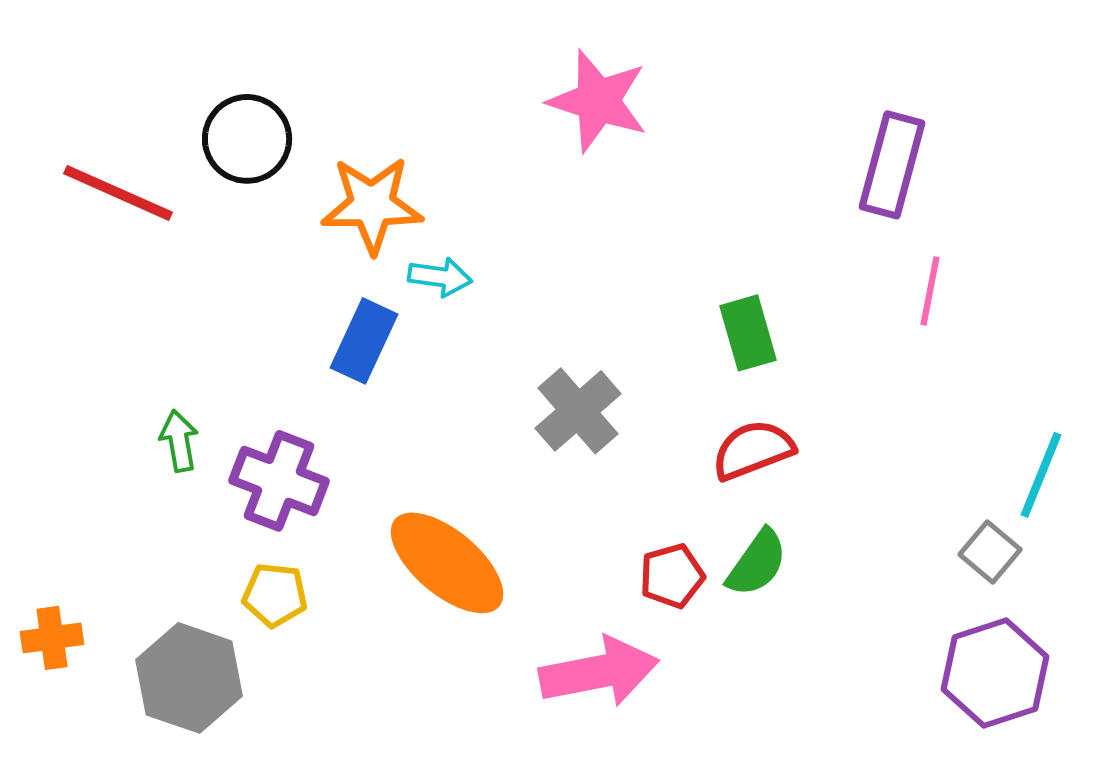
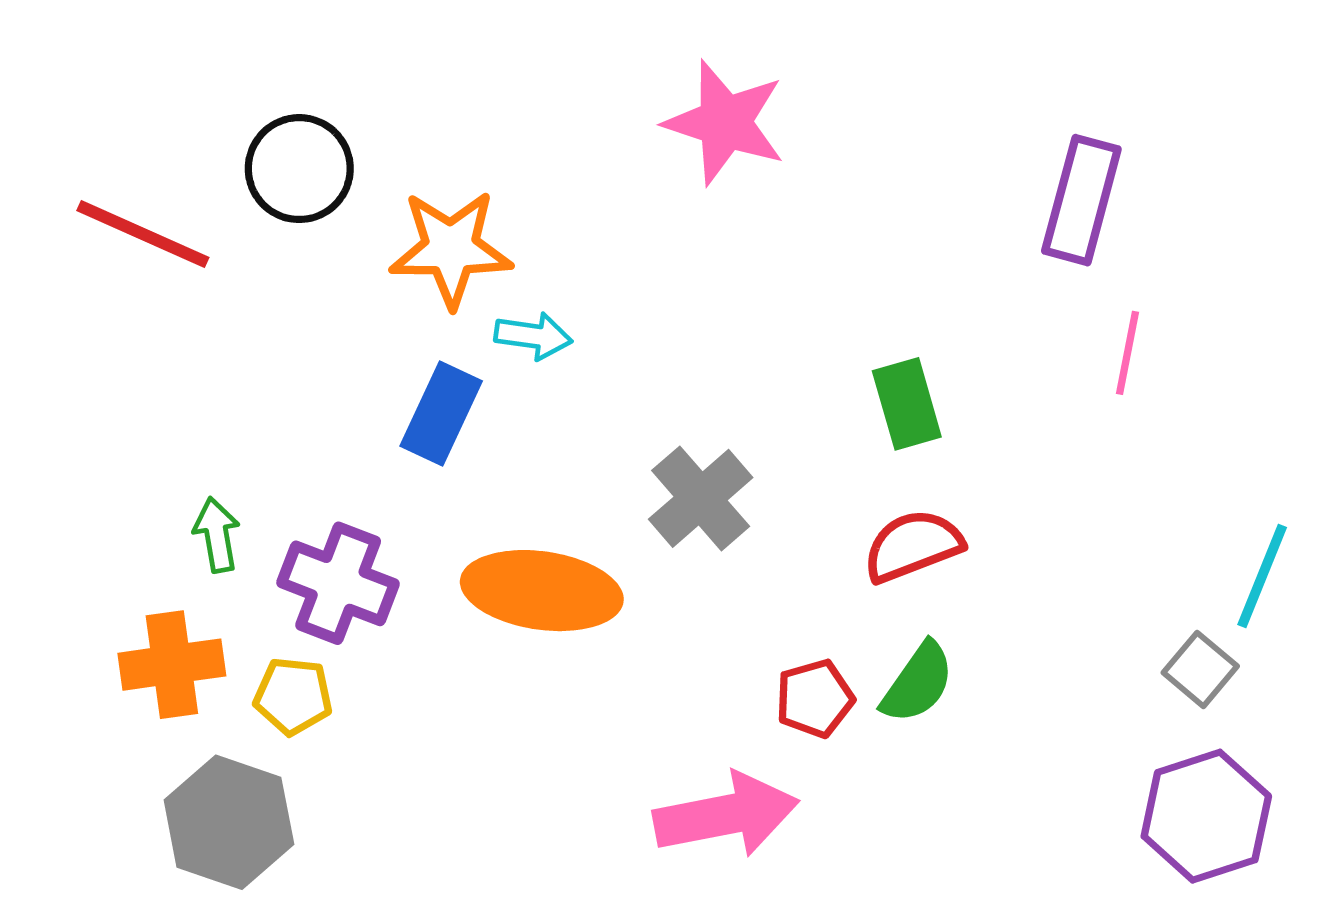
orange ellipse: (447, 563) -> (542, 591), moved, turned -32
yellow pentagon: (275, 595) -> (293, 696), moved
orange cross: (52, 638) -> (172, 665), moved, size x1.4

